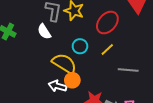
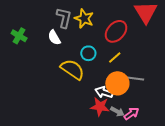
orange circle: (72, 80) -> (117, 83), moved, size x1.5
white arrow: (57, 86) -> (104, 92), moved

